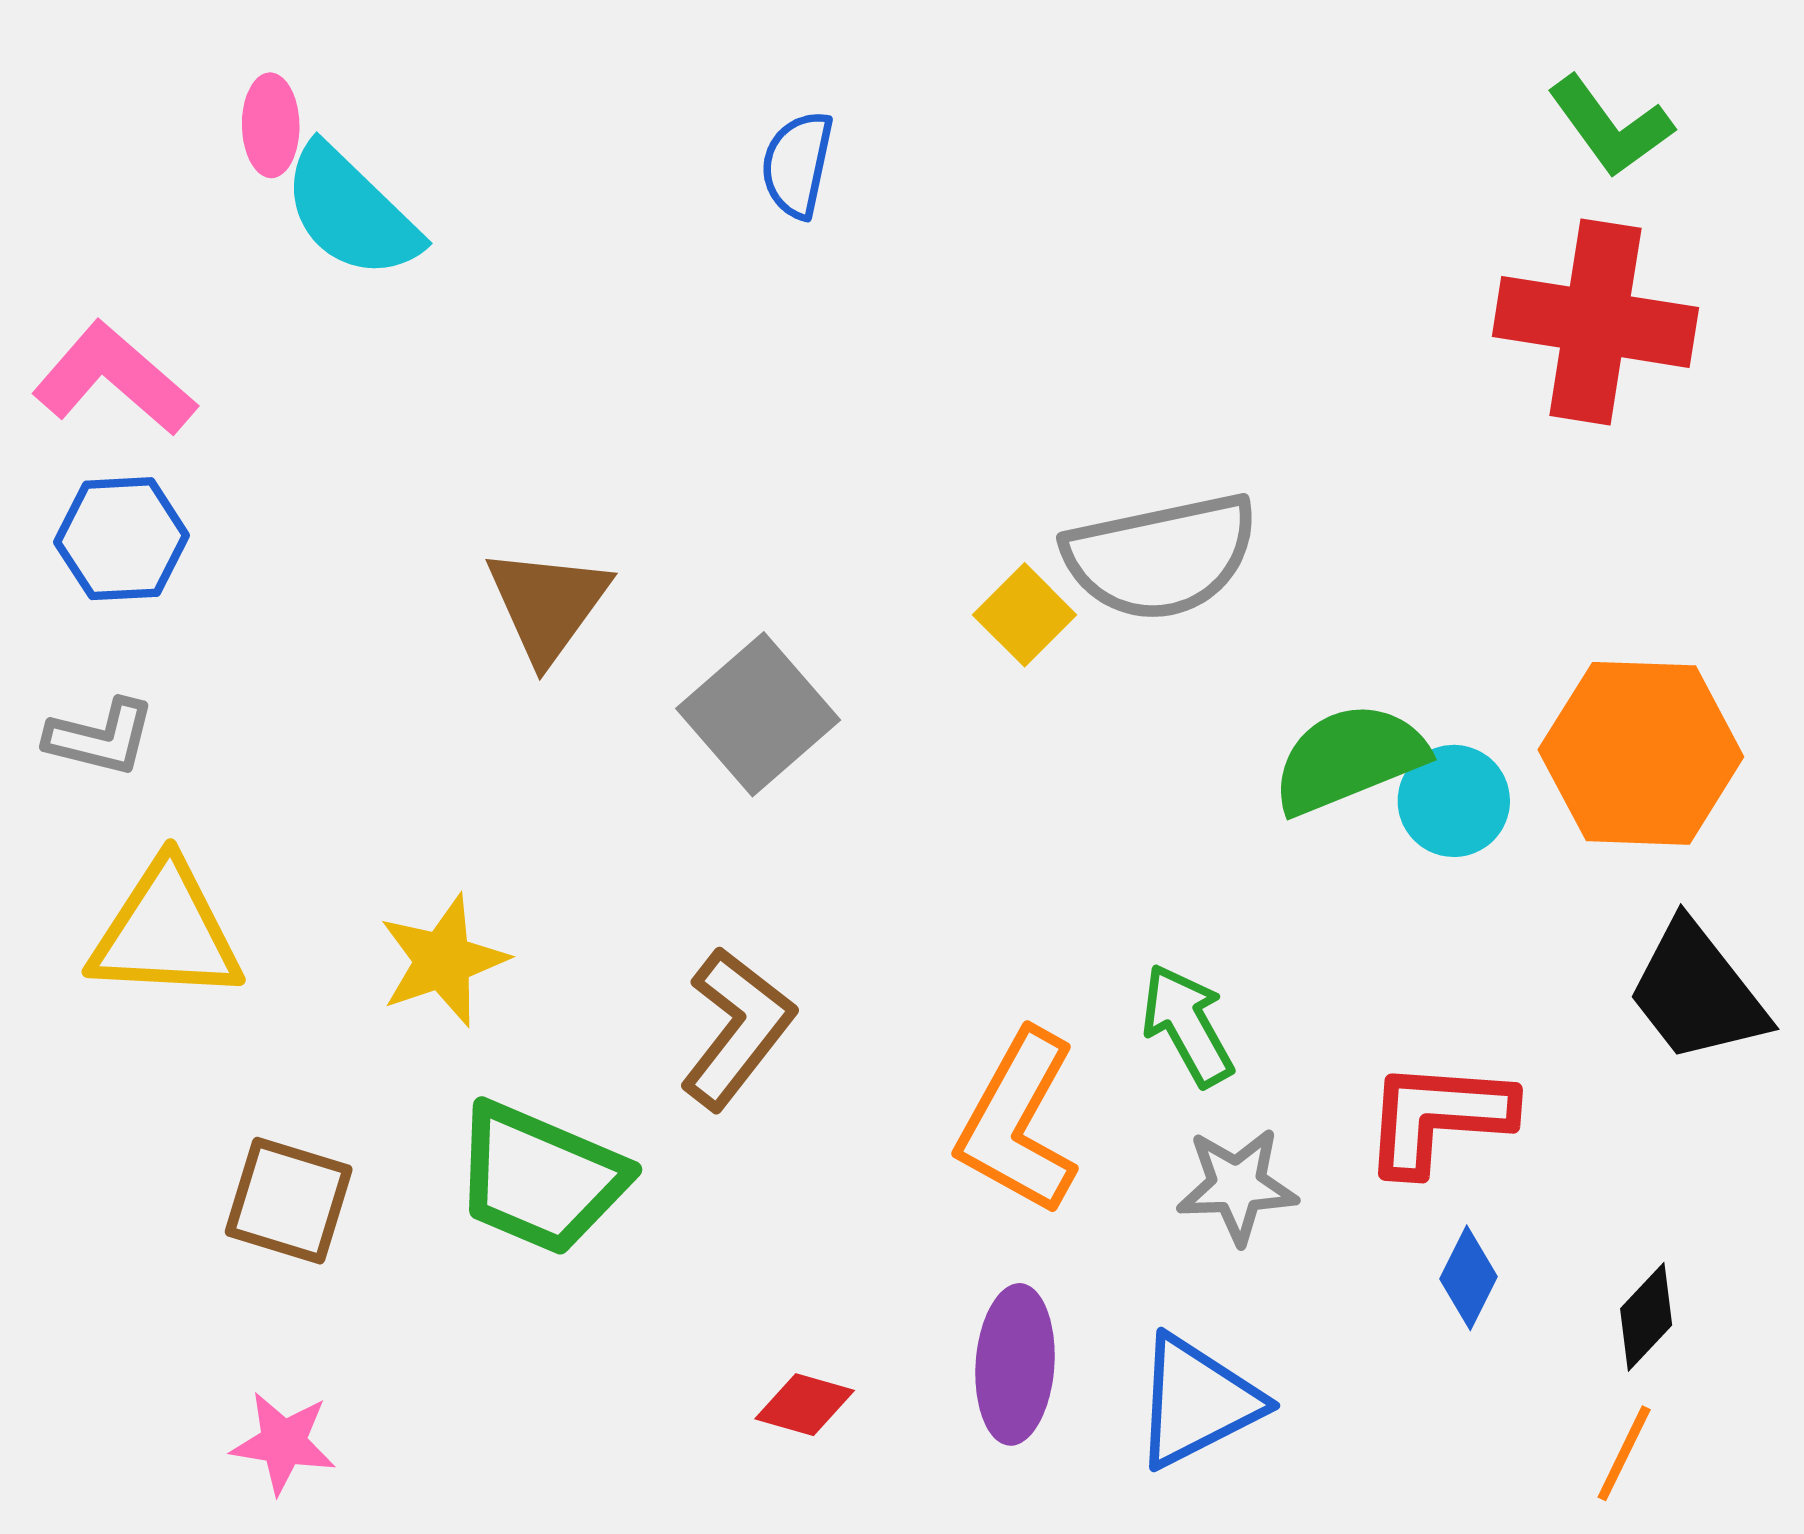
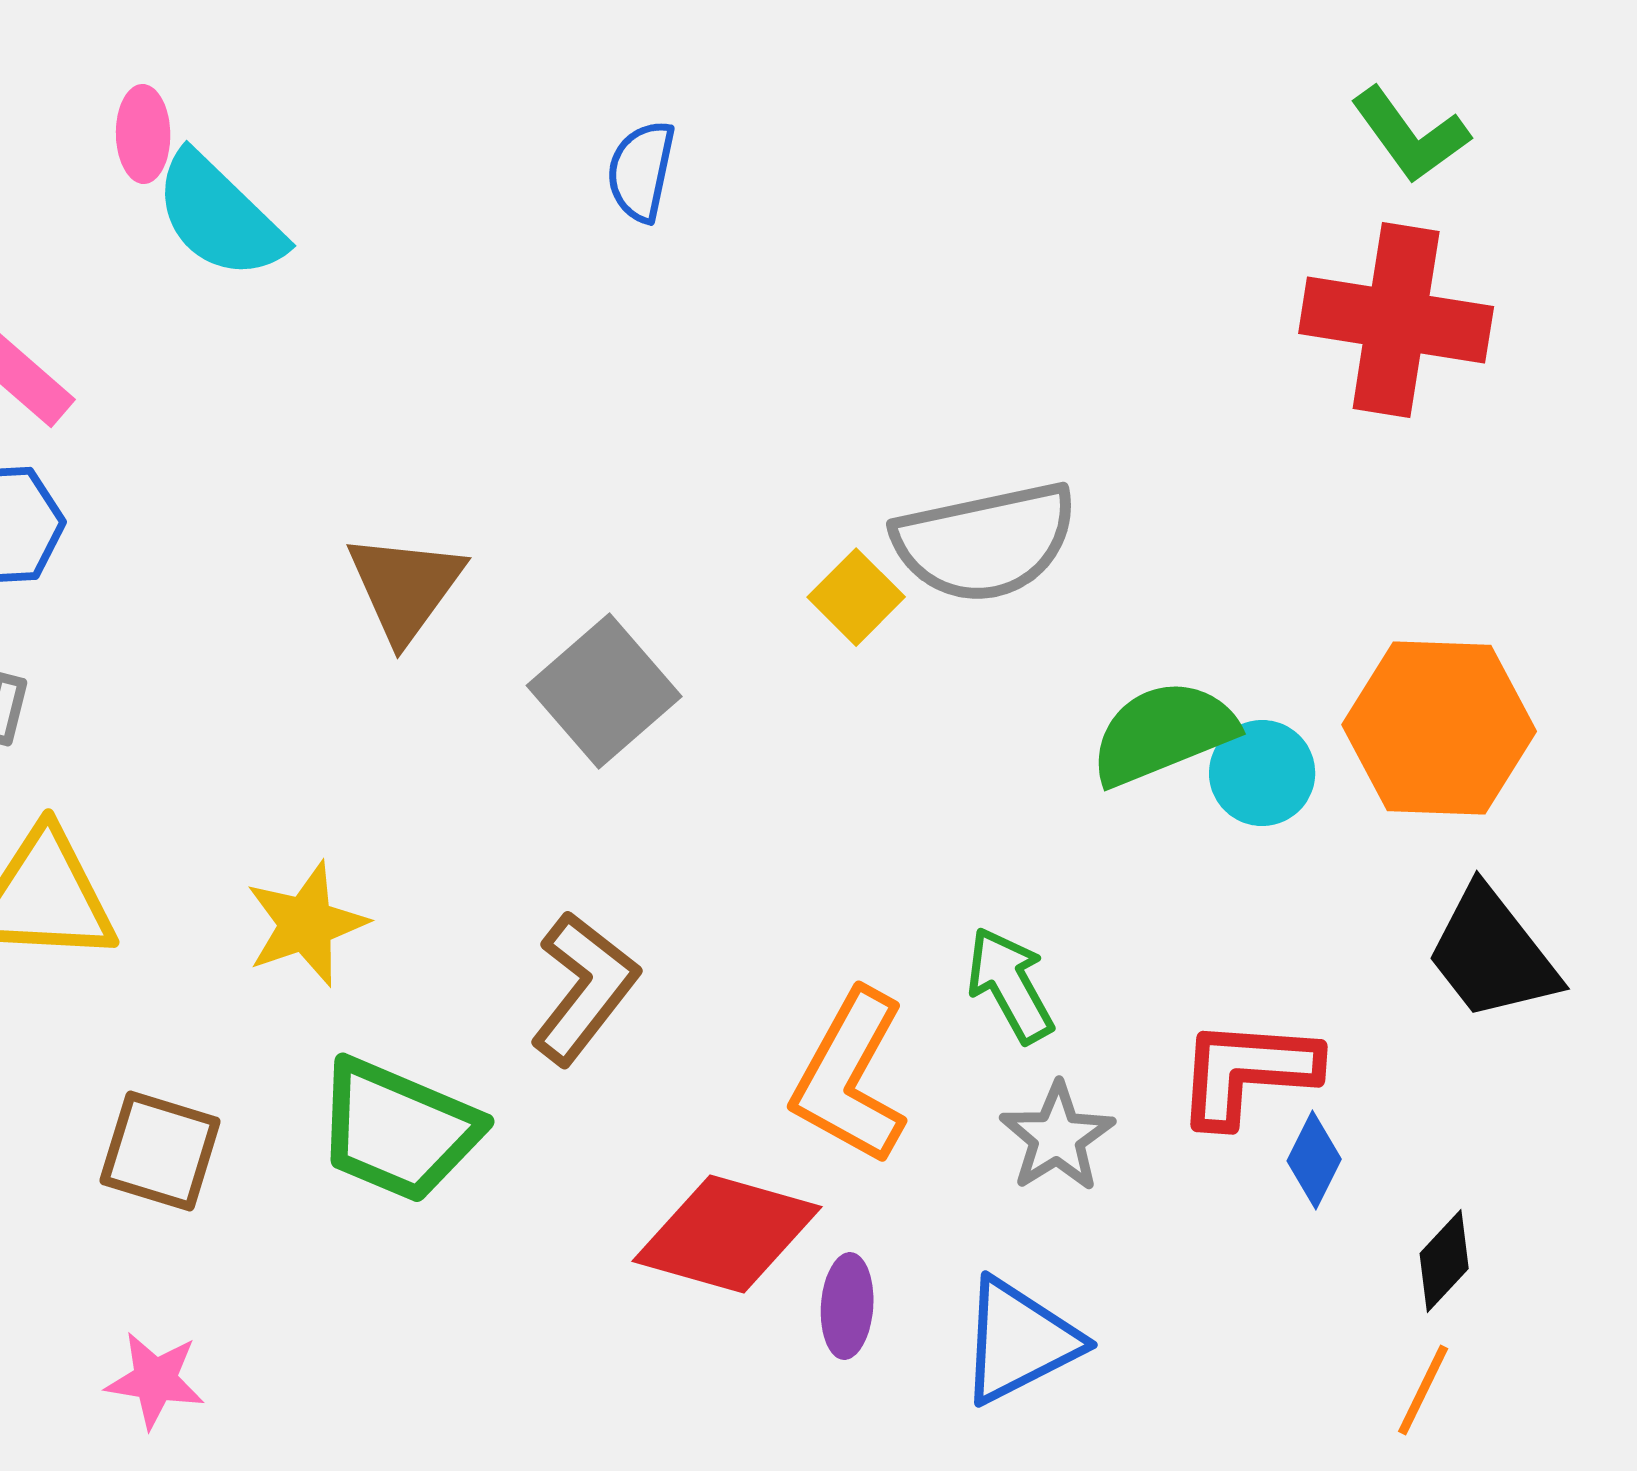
gray star: (1237, 1186) -> (1057, 1137), turned -30
blue diamond: (1469, 1278) -> (1314, 1160), moved
purple ellipse: (1015, 1364) -> (847, 1306), size x0.7
red diamond: (805, 1405) -> (727, 1234), moved, size x2.0

